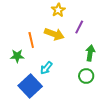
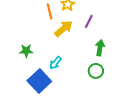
yellow arrow: (54, 34) -> (64, 29), turned -60
orange line: (31, 40) -> (49, 11), moved

